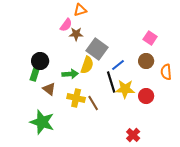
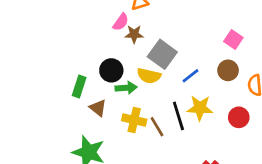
black circle: (40, 61) -> (111, 70), moved
yellow semicircle: (87, 65) -> (149, 76), turned 84
black line: (111, 82) -> (178, 116), moved
red circle: (146, 96) -> (239, 117), moved

